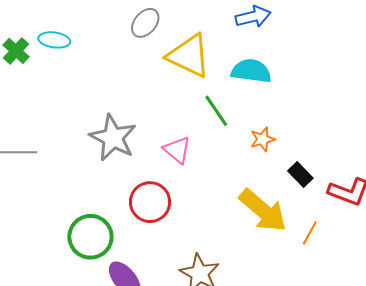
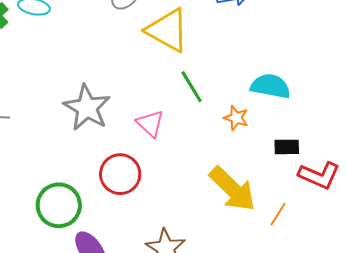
cyan semicircle: (251, 71) -> (271, 86), moved
orange star: (263, 139) -> (236, 118), turned 30
black rectangle: (300, 174) -> (287, 147), moved, turned -50

